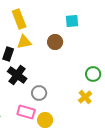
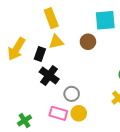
cyan square: (72, 21) -> (105, 20), size x1.5
yellow circle: (45, 120) -> (79, 113), moved

